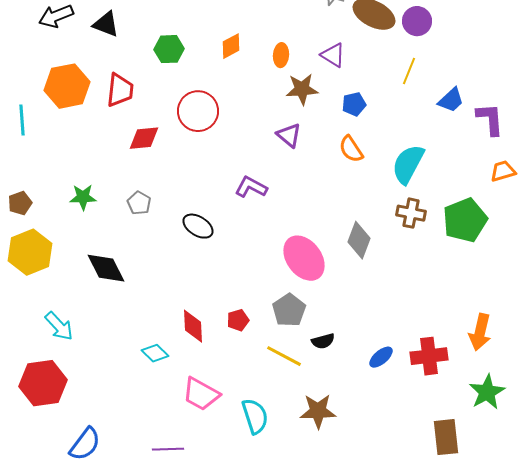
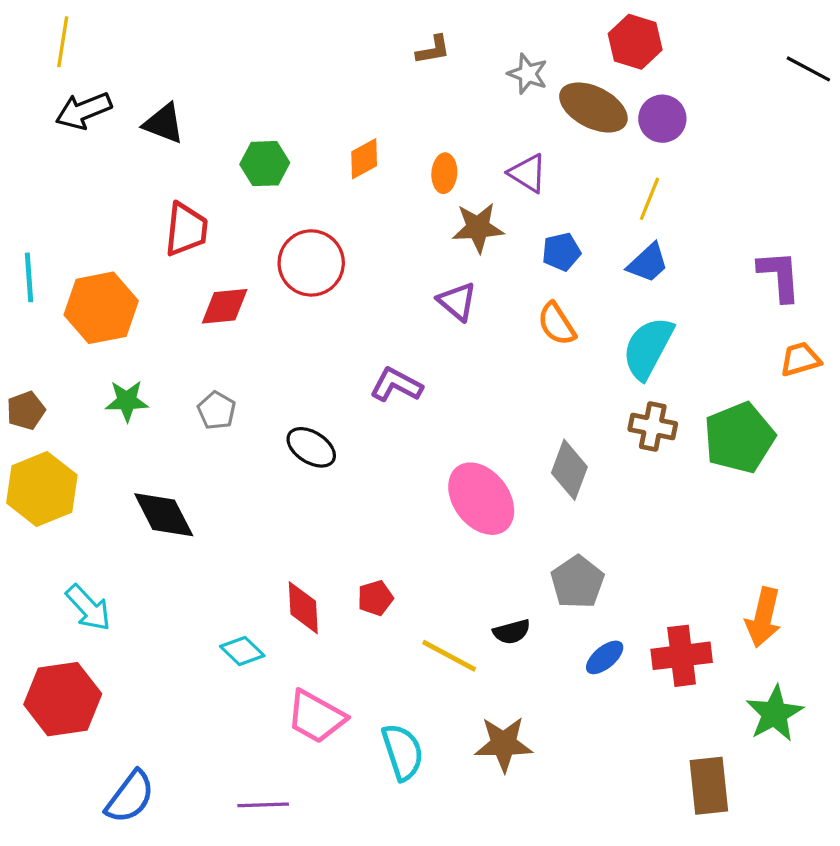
orange hexagon: (67, 86) -> (101, 308), moved
blue trapezoid: (451, 100) -> (648, 263), moved
gray pentagon: (289, 310) -> (577, 582), moved

